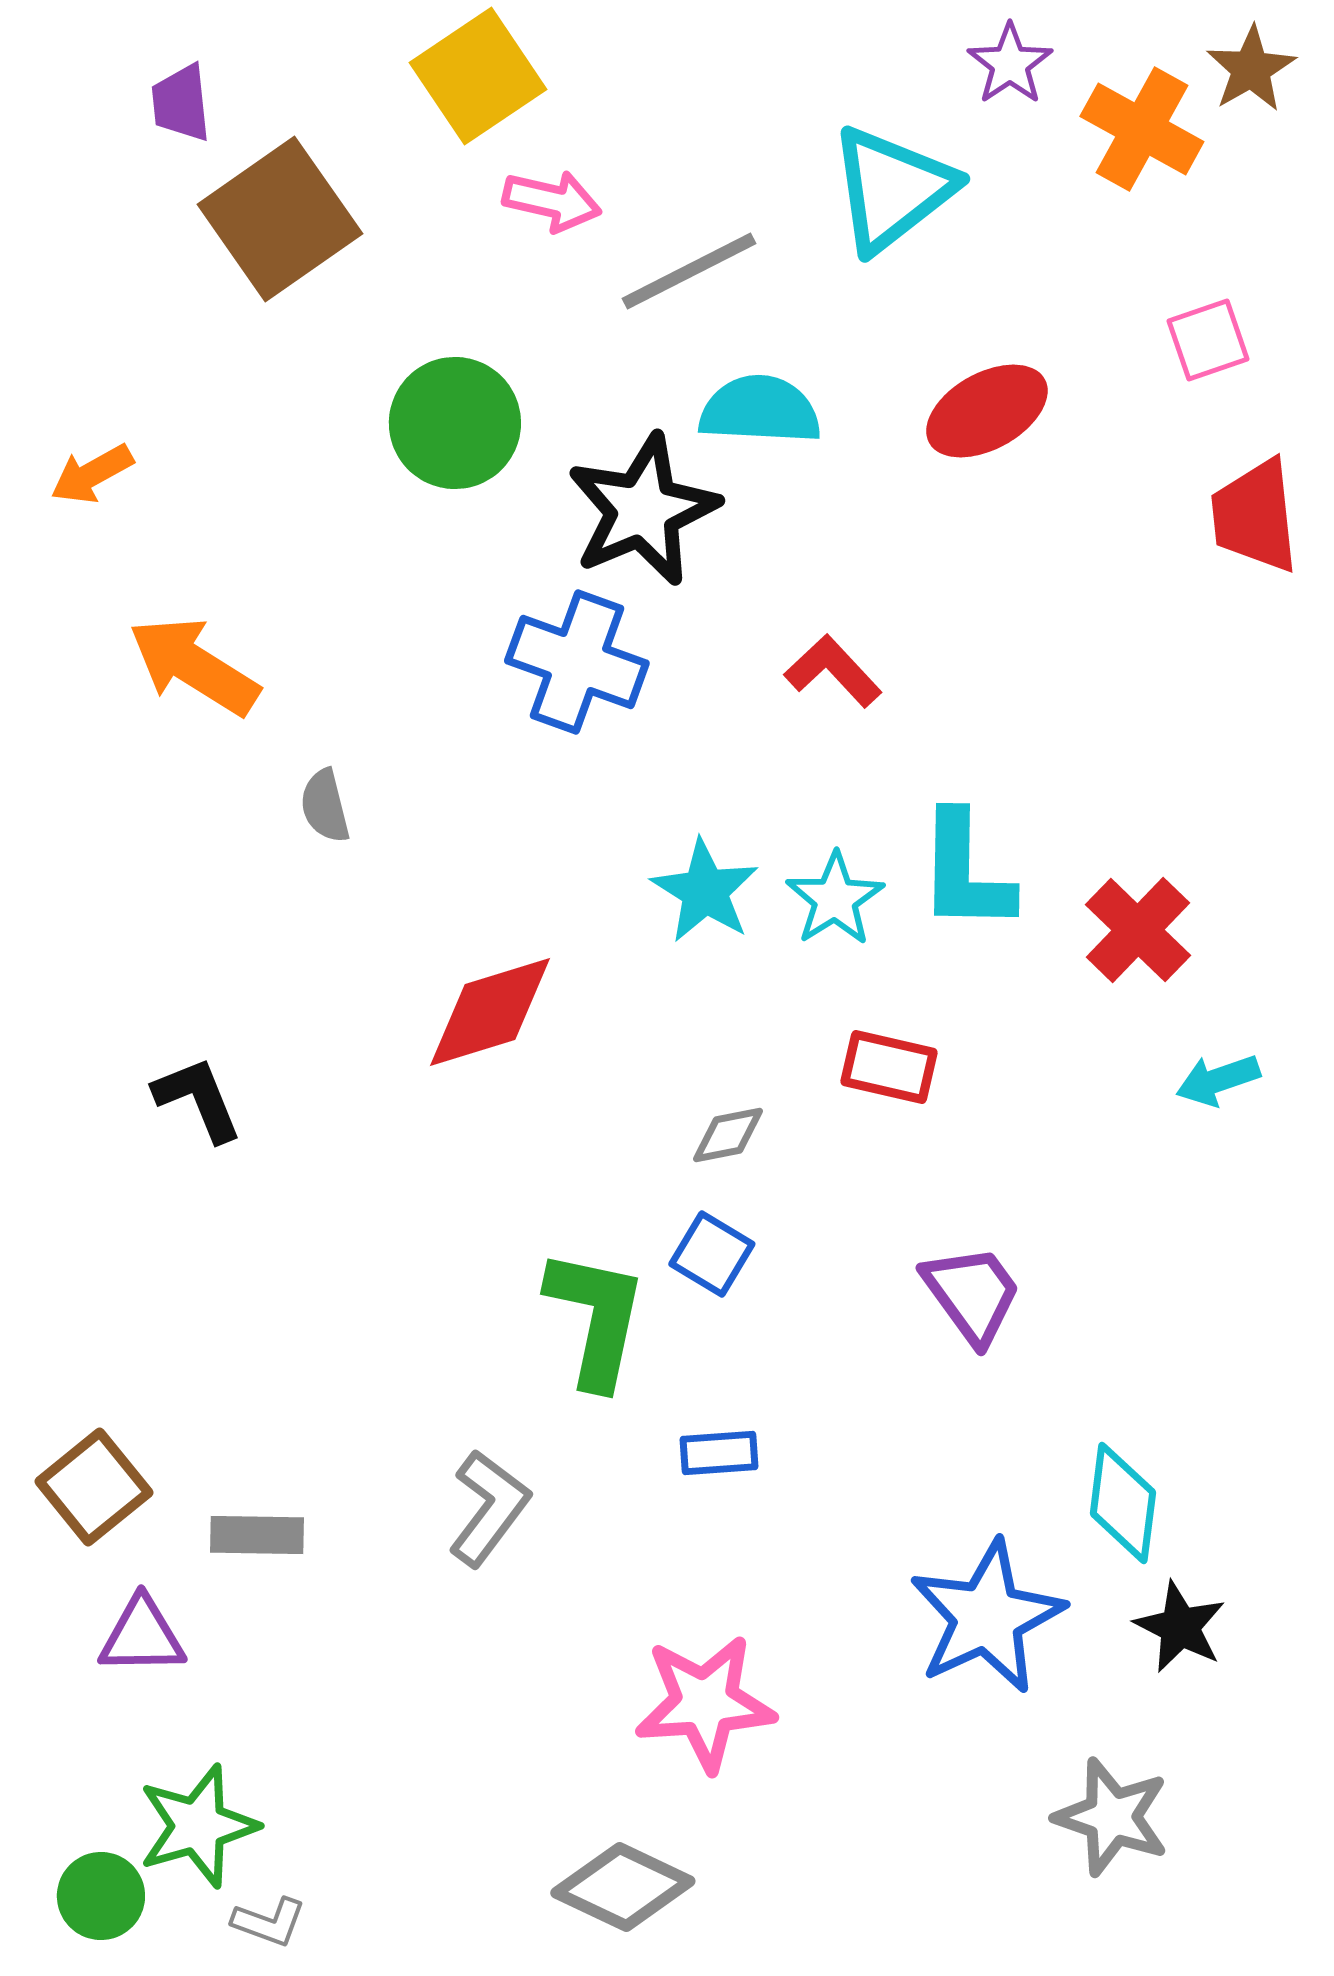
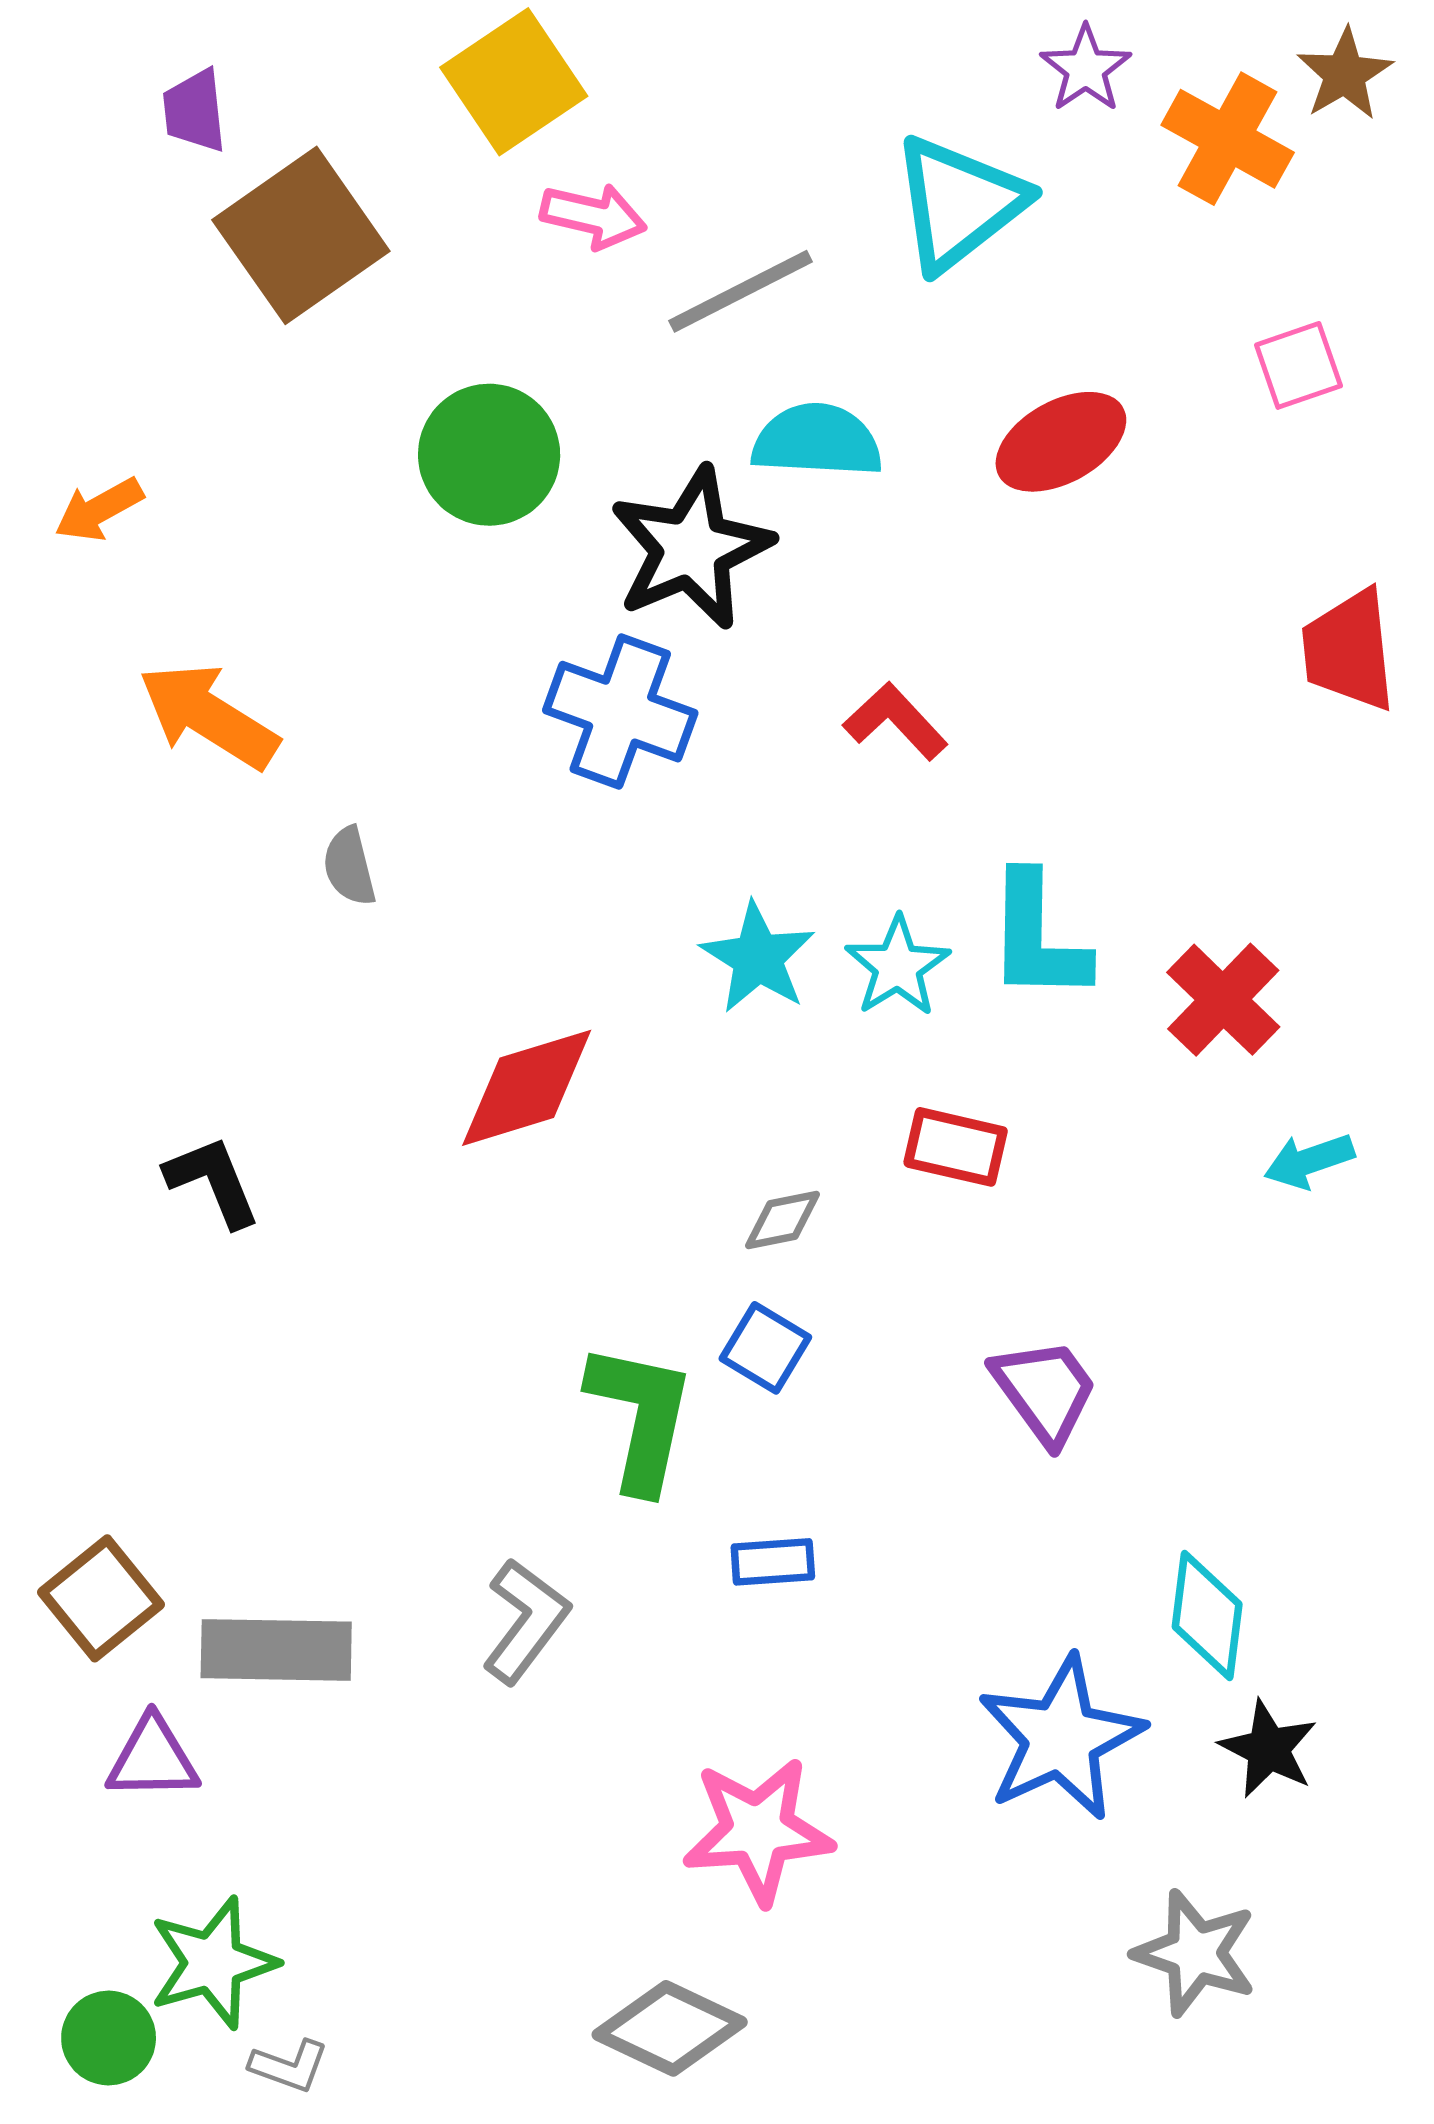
red trapezoid: (1255, 516) -> (1349, 650), moved
gray rectangle: (257, 1535) -> (276, 1650), size x1.5

